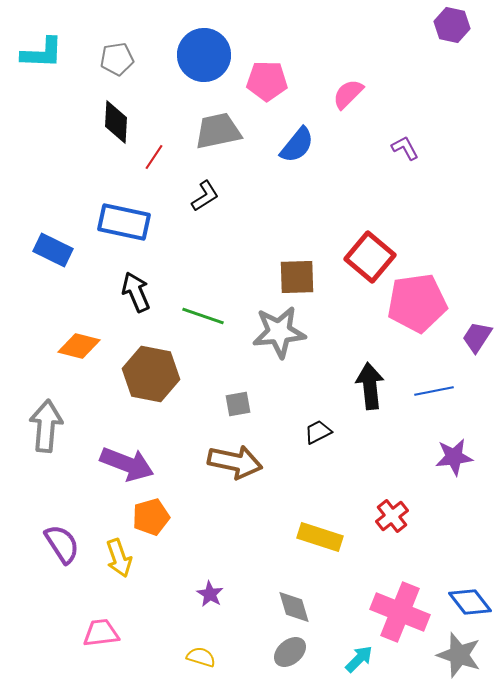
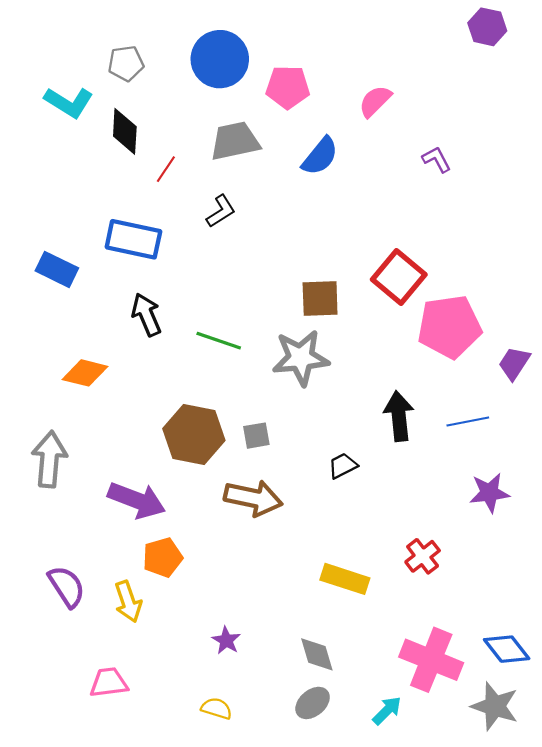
cyan L-shape: (42, 53) -> (69, 102), moved, turned 30
brown hexagon: (151, 374) -> (194, 434), moved

